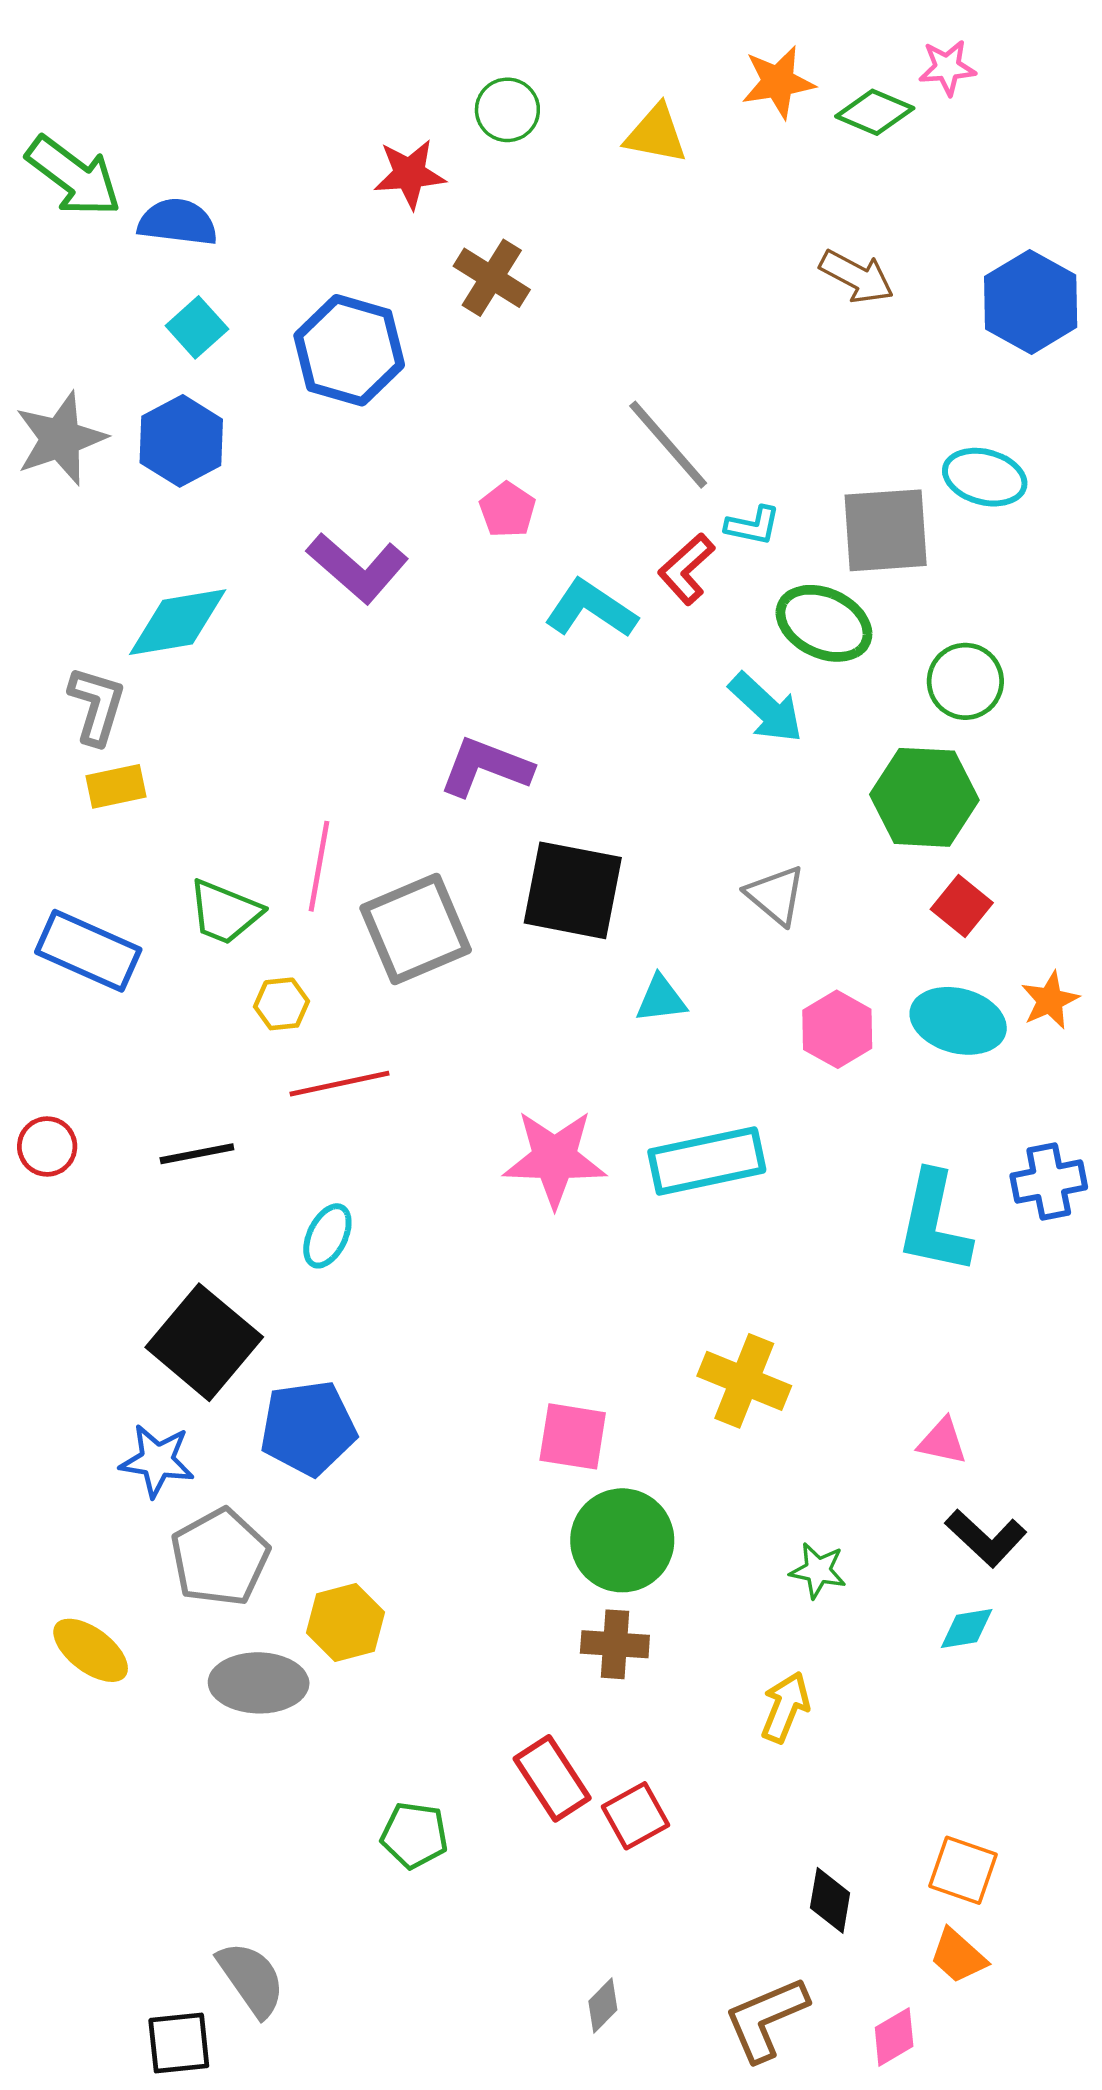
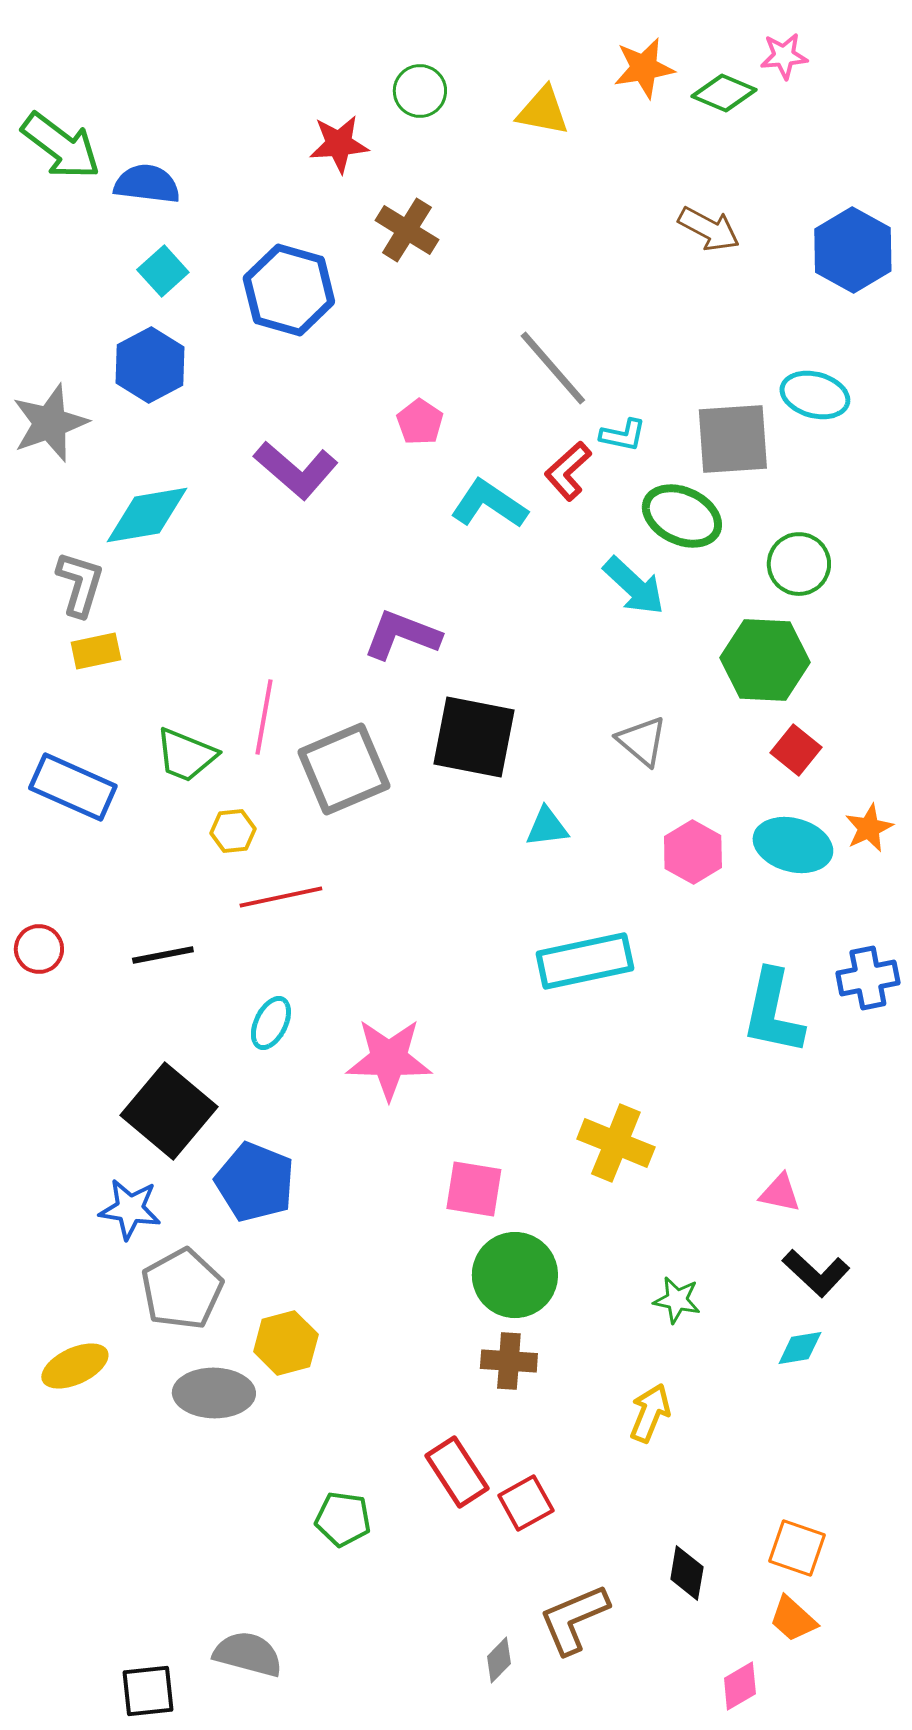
gray star: (60, 438) -> (50, 423), moved
pink star: (555, 1159) -> (389, 1059), moved
blue pentagon: (308, 1428) -> (255, 1182), turned 30
yellow ellipse: (91, 1650) -> (75, 1366), turned -62
gray semicircle: (251, 1979) -> (248, 1654), moved, turned -40
brown L-shape: (766, 2019) -> (574, 1619), moved

